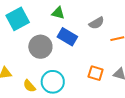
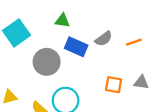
gray semicircle: (96, 23) -> (104, 39), moved

